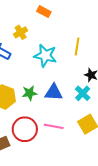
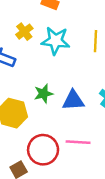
cyan star: (45, 56) -> (56, 41), moved
green star: (30, 93) -> (43, 94), moved

